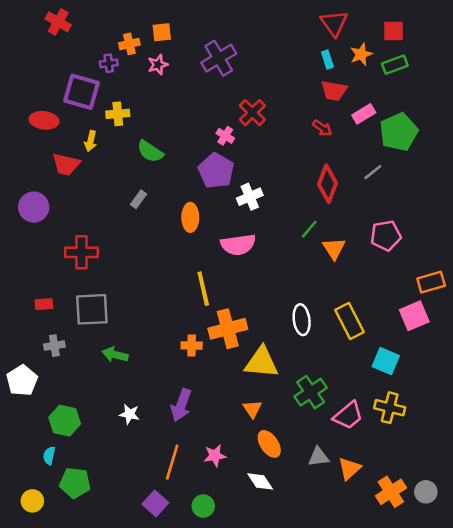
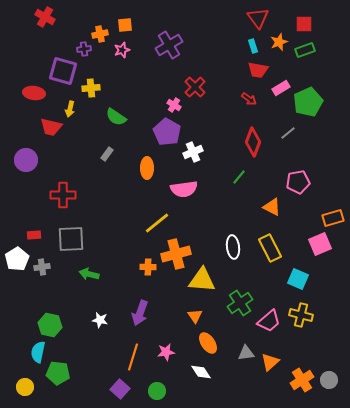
orange triangle: (334, 248) -> (272, 207), moved, turned -30
yellow line: (203, 289) -> (157, 223), turned 64
white pentagon: (22, 381) -> (17, 259), moved
cyan semicircle: (49, 456) -> (38, 352), size x1.5

